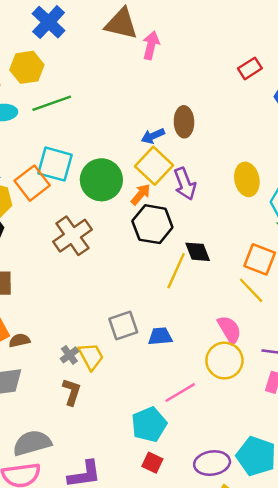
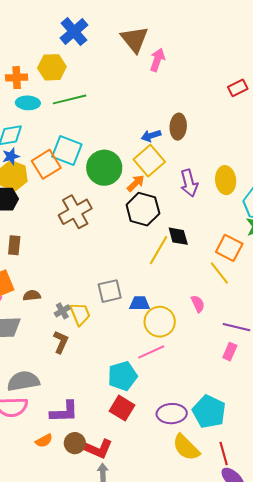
brown triangle: (121, 24) -> (135, 39), turned 32
purple arrow: (185, 184) -> (189, 183), moved
pink semicircle: (229, 330) -> (198, 304), size x0.7
brown semicircle: (19, 340) -> (32, 296), moved
yellow circle: (224, 361) -> (160, 322), moved
red square: (152, 463) -> (122, 408), size x1.4

